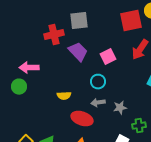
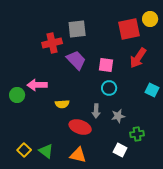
pink square: (108, 57) -> (106, 65), turned 35
pink arrow: (29, 68) -> (37, 85), moved
cyan circle: (98, 82) -> (109, 88), moved
gray arrow: (98, 103) -> (96, 111), turned -80

